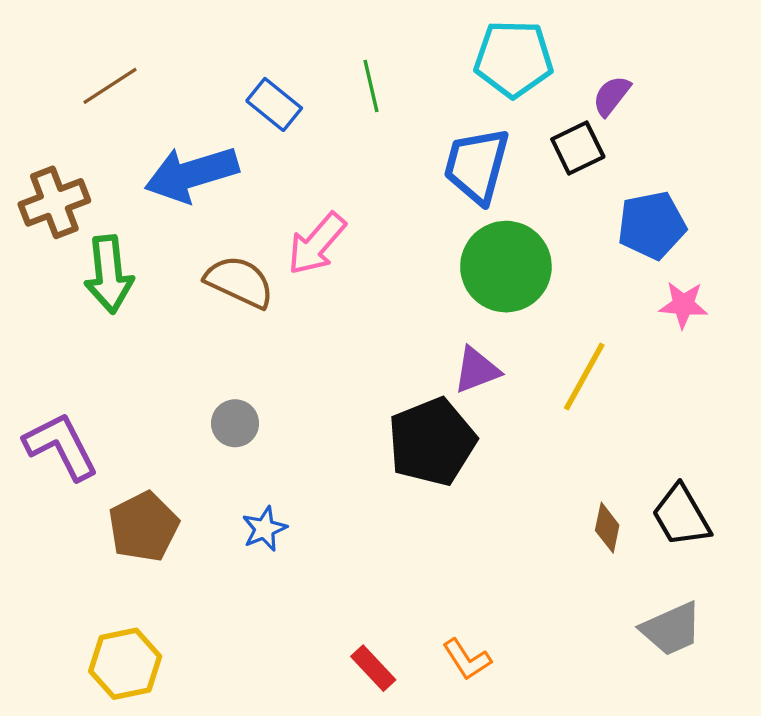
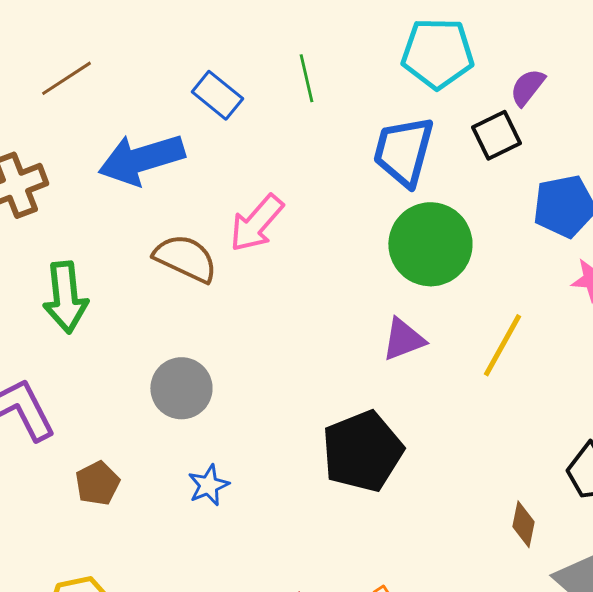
green arrow: (109, 274) -> (65, 297), moved
gray circle: (235, 423) -> (181, 388), size x1.4
black pentagon: (432, 442) -> (362, 451), moved
brown pentagon: (144, 527) -> (97, 483), size x0.7
brown diamond: (607, 528) -> (523, 524), moved

